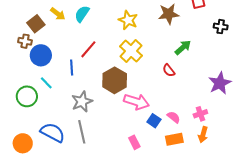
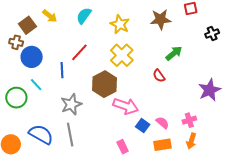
cyan semicircle: (82, 14) -> (84, 16), moved
black cross: (221, 27) -> (212, 34), turned -32

